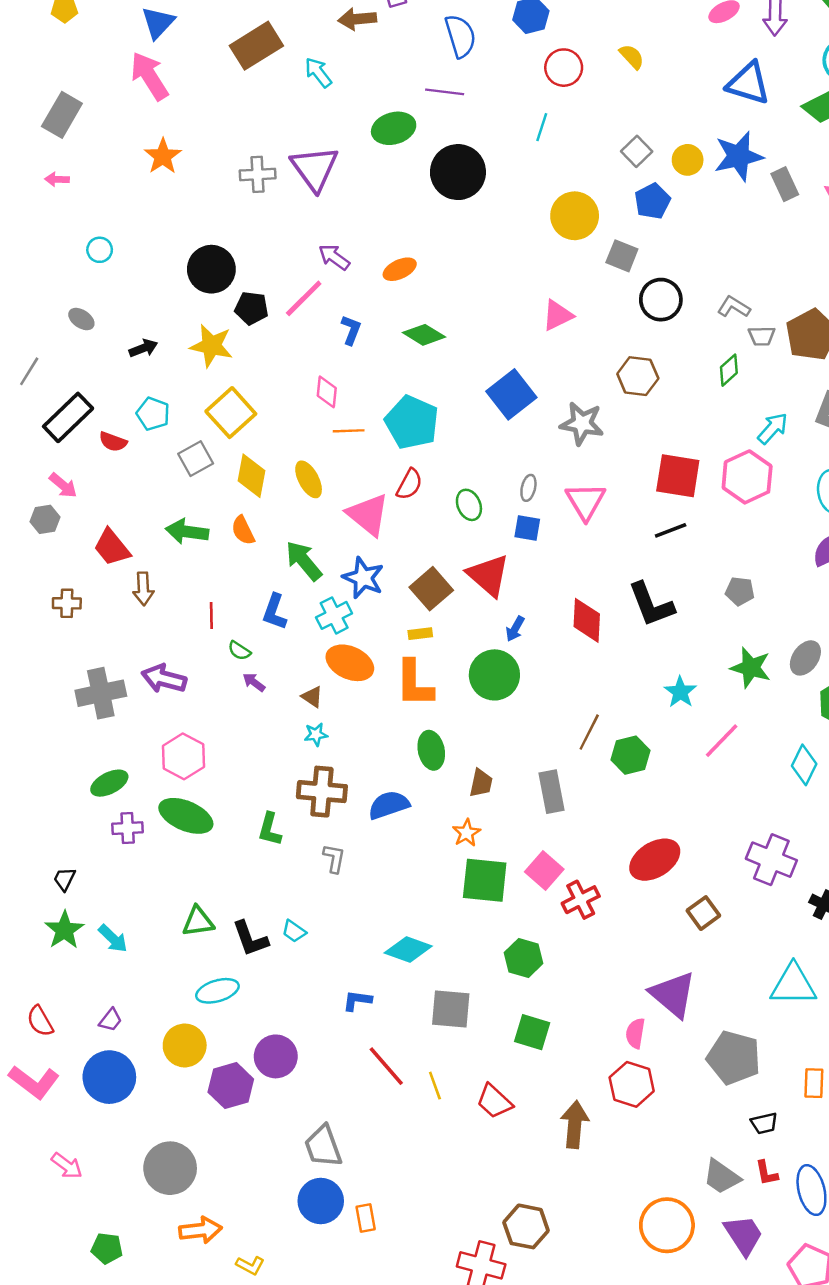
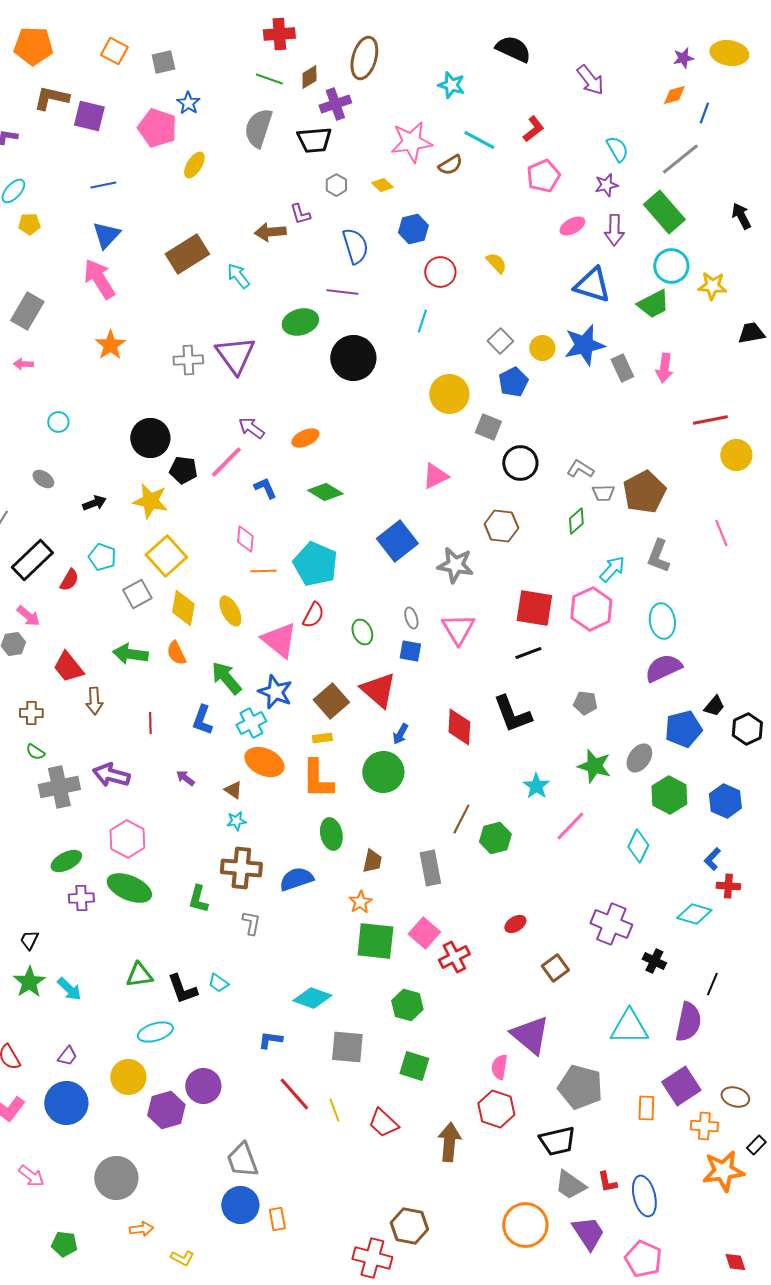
blue L-shape: (351, 330) -> (265, 488), turned -45
red semicircle: (113, 442) -> (69, 580), turned -80
gray ellipse: (528, 488) -> (411, 618), turned -30
green semicircle: (239, 651) -> (35, 752), moved
red ellipse: (655, 860) -> (515, 924), size x0.5
black trapezoid: (764, 1123) -> (557, 1141), moved, size x1.6
orange arrow: (200, 1230) -> (141, 1229), size x0.7

